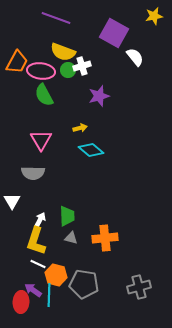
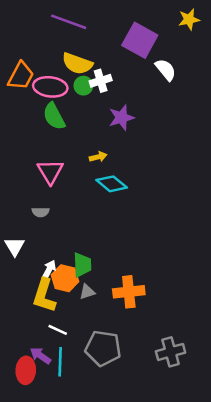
gray semicircle: (33, 173) -> (40, 212), size x0.6
gray triangle: (71, 238) -> (87, 292), turned -32
white line: (38, 264) -> (58, 330), moved
orange hexagon: (56, 275) -> (65, 278), moved

